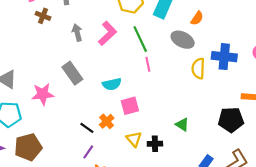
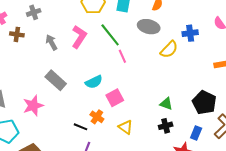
blue cross: (224, 57) -> (190, 33), size x0.7
yellow semicircle: (198, 68) -> (169, 49), turned -126
black pentagon: (231, 120) -> (204, 102), moved, turned -30
black cross: (155, 144) -> (166, 126), moved

